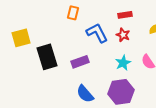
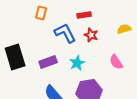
red rectangle: (125, 15) -> (84, 15), moved
cyan star: (123, 63) -> (77, 63), moved

